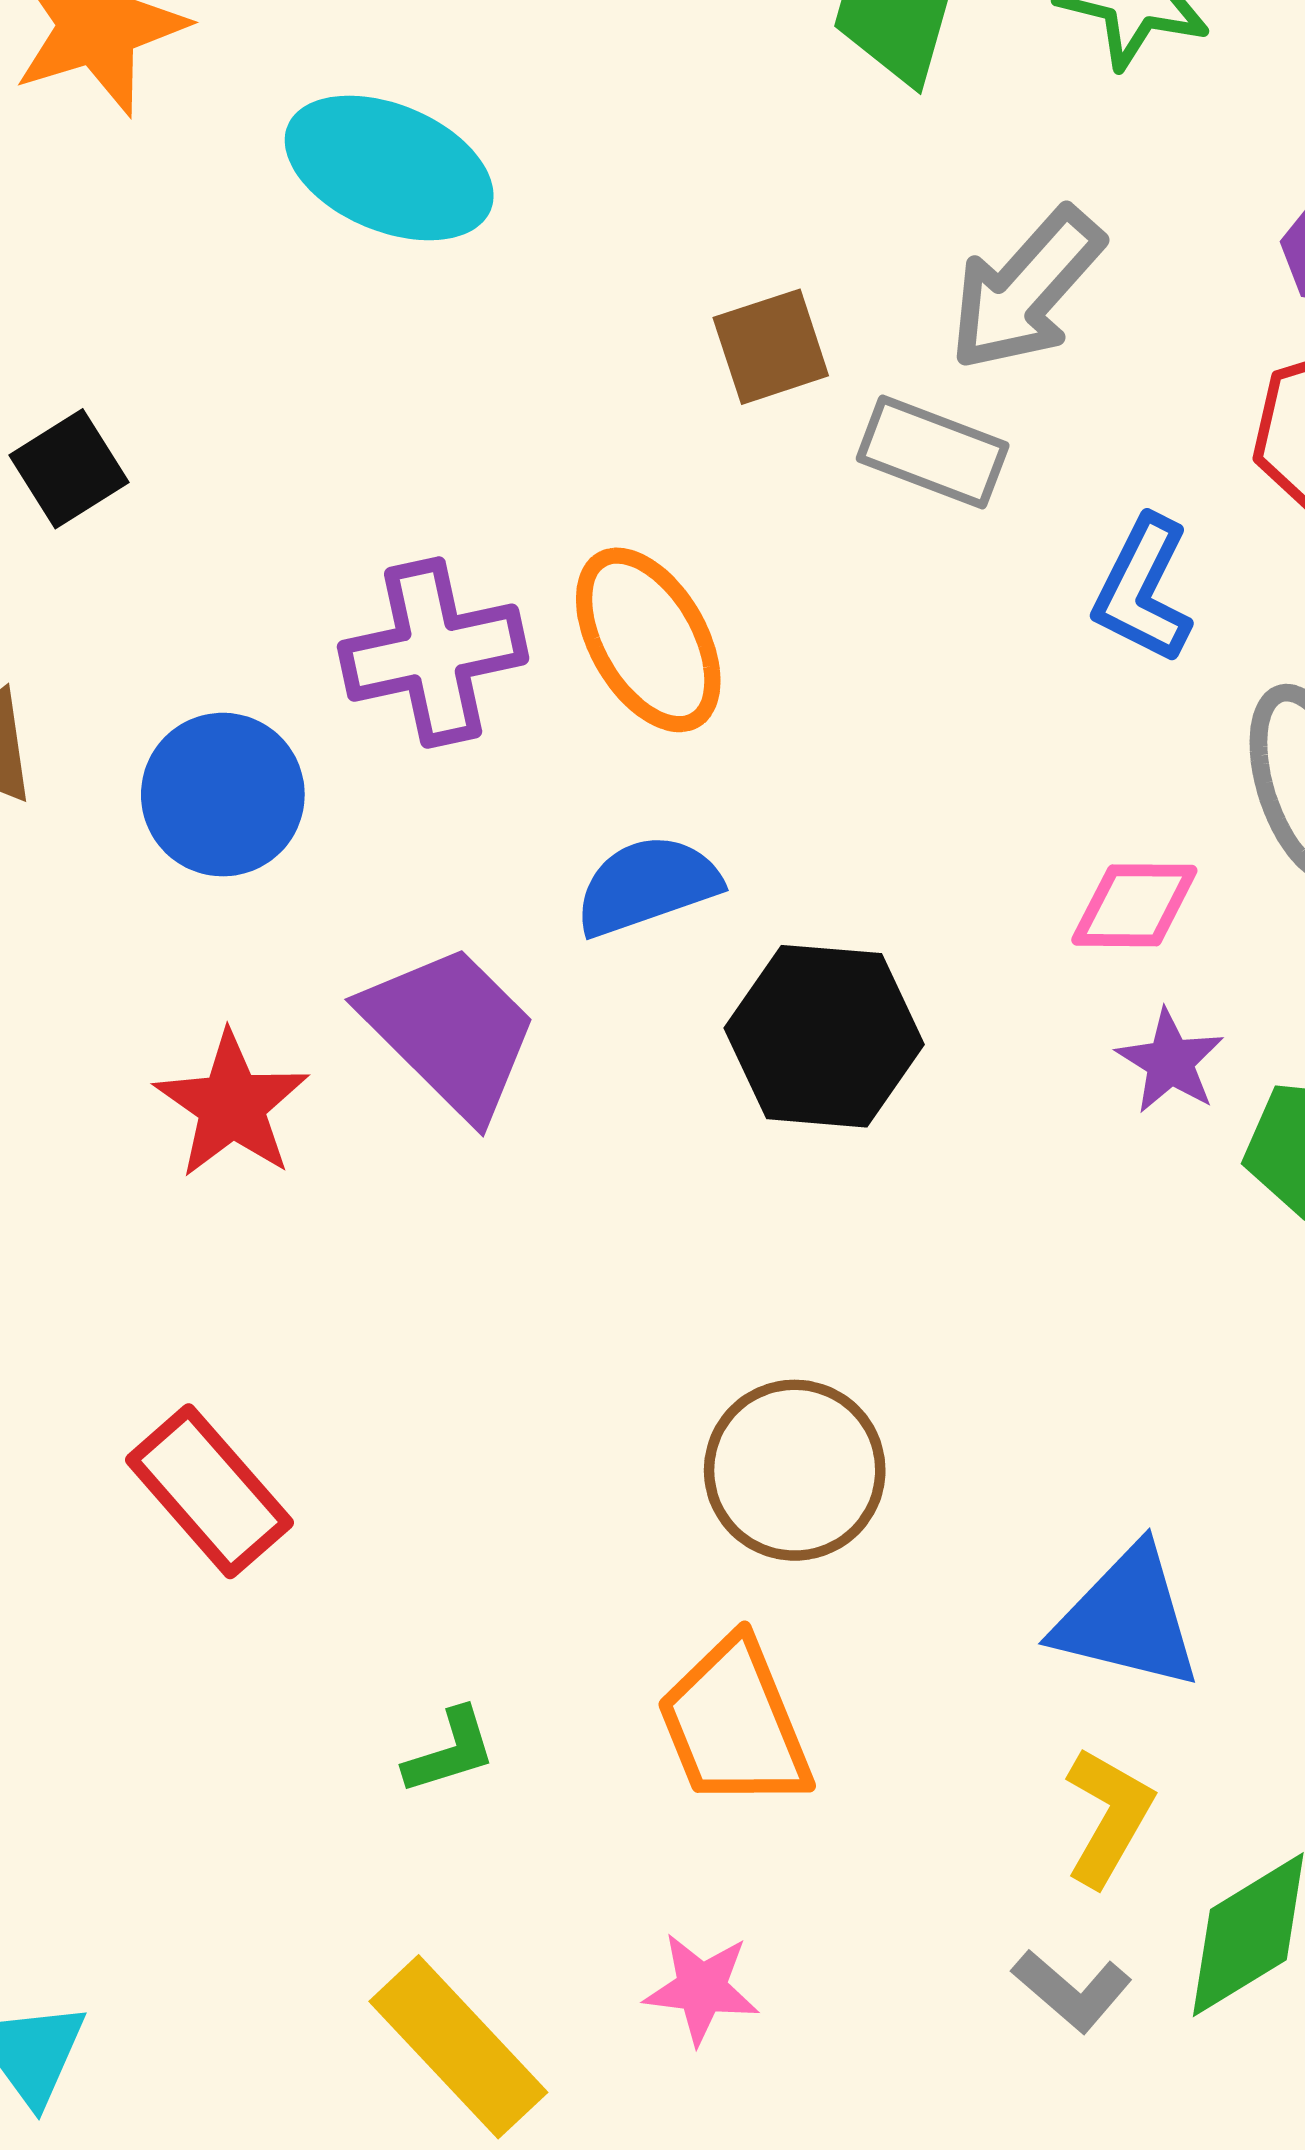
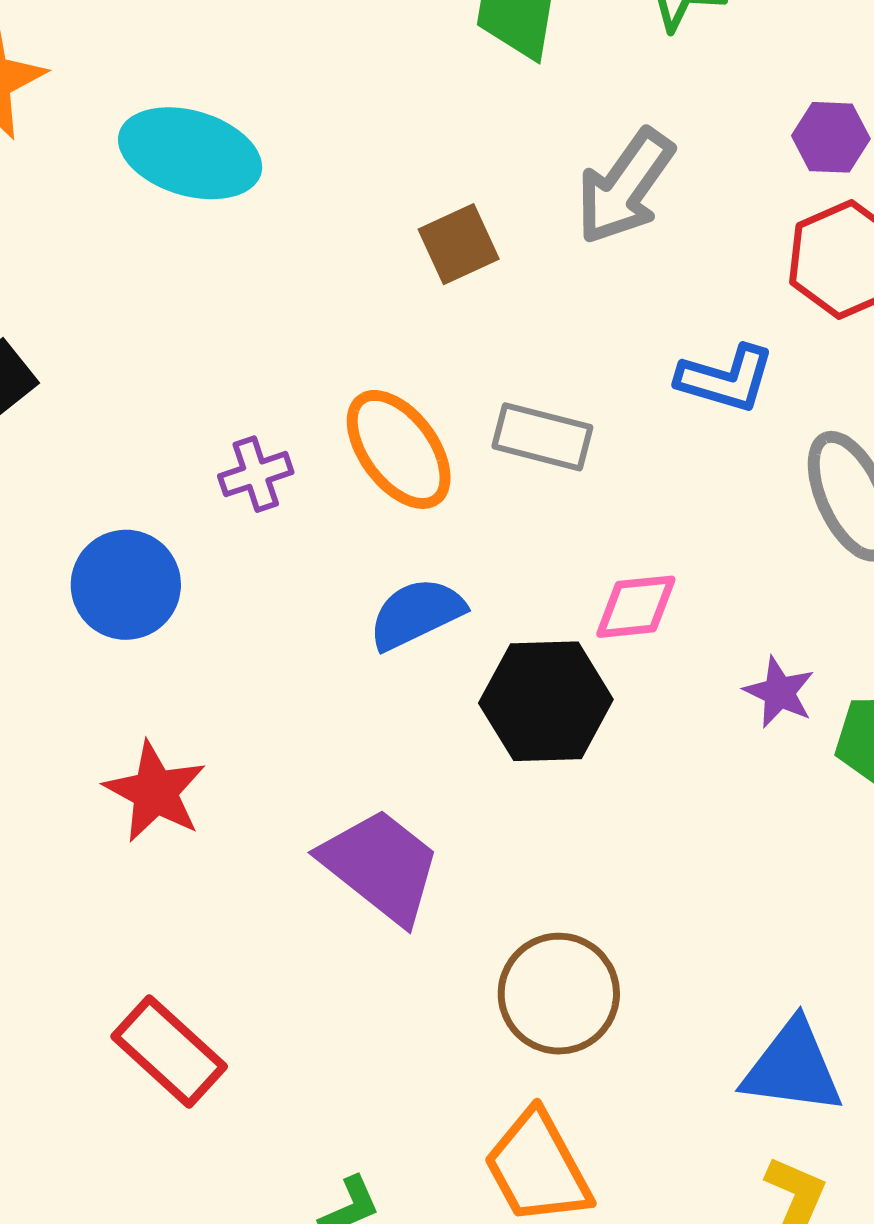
gray rectangle: (933, 452) -> (542, 437), moved
blue L-shape: (1143, 590) -> (726, 379), turned -94
purple cross: (433, 653) -> (256, 474), size x0.6
pink diamond: (1134, 905) -> (636, 607), moved
purple trapezoid: (451, 1031) -> (381, 866), moved

